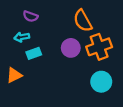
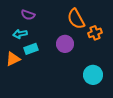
orange cross: (99, 47) -> (95, 33), moved, size x0.6
orange triangle: (14, 75) -> (13, 59), moved

